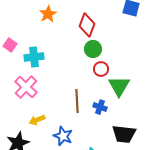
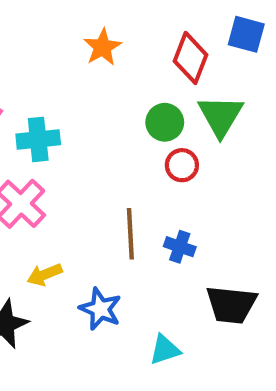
orange star: (48, 14) -> (103, 47), moved
red diamond: (87, 25) -> (190, 58), moved
green triangle: (119, 86) -> (221, 116), moved

